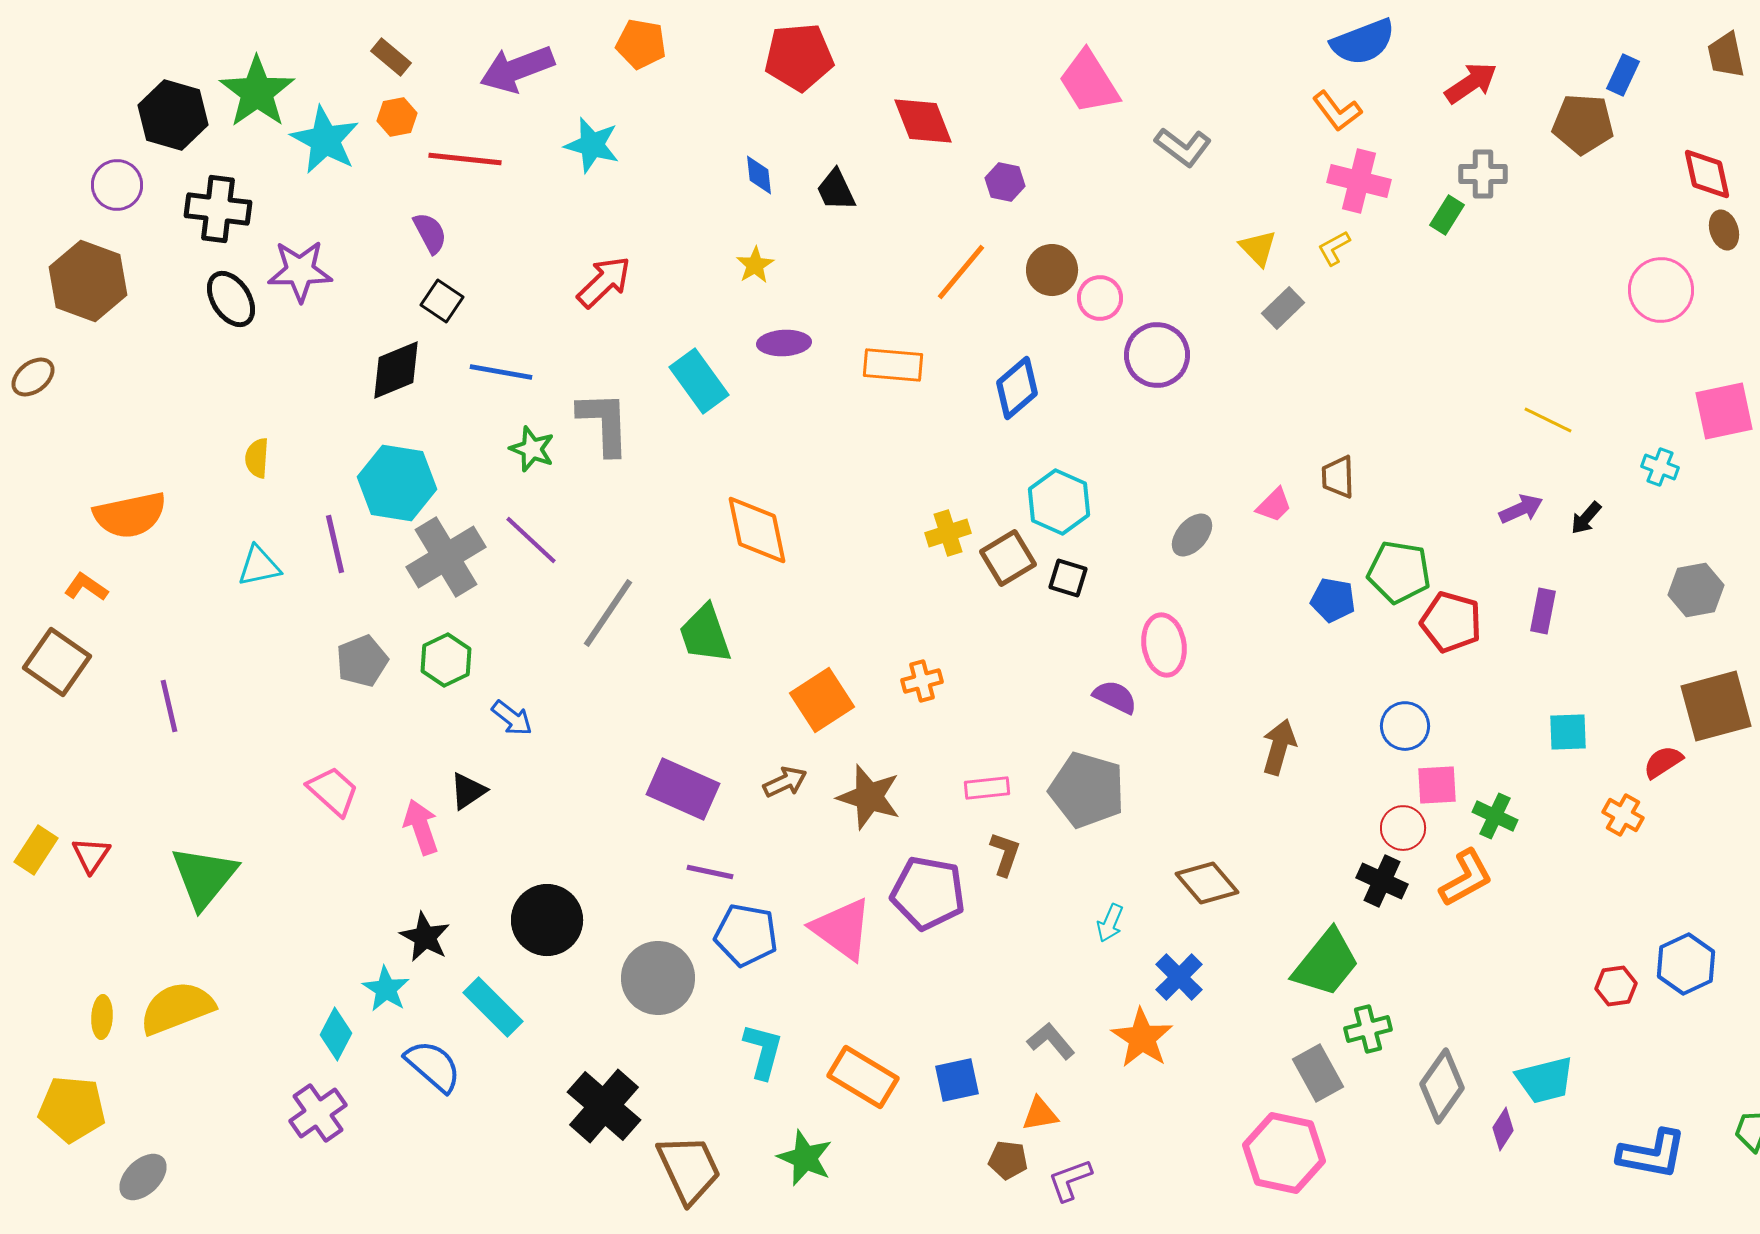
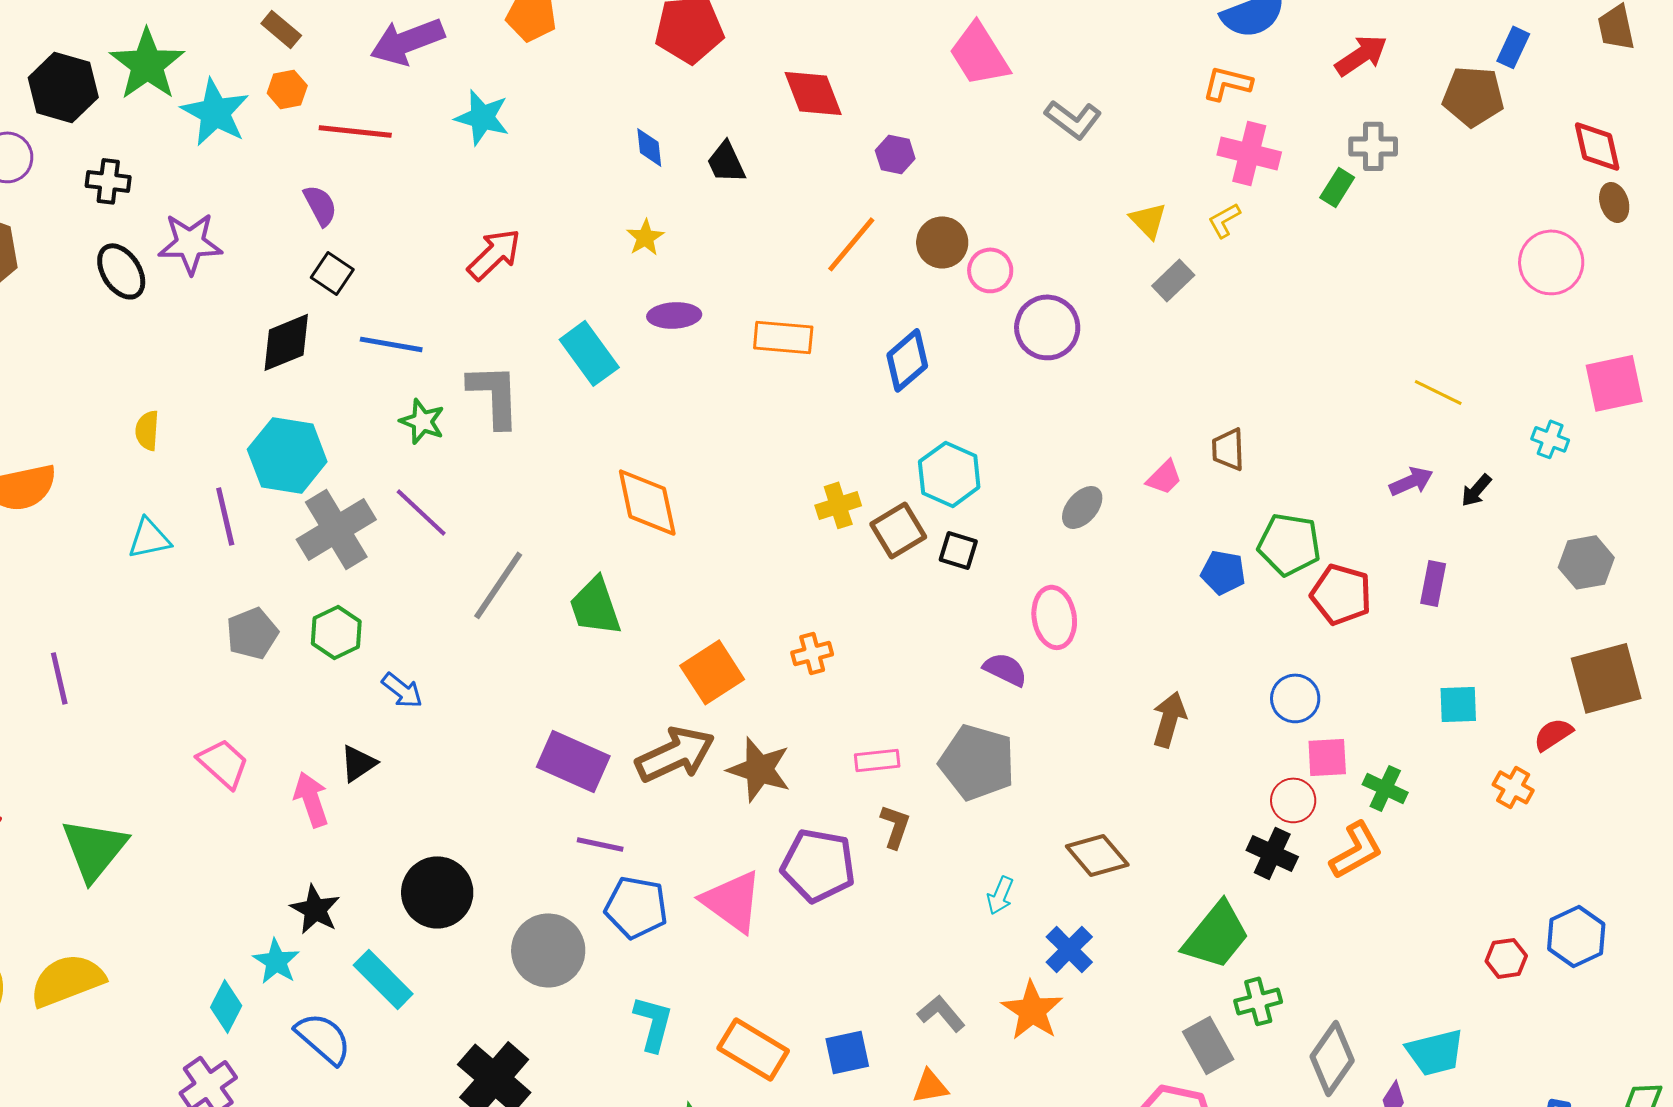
orange L-shape: (1337, 111) -> (1227, 83), turned 141
black cross: (218, 209) -> (108, 181), size x0.7
brown arrow: (785, 782) -> (675, 754), size x1.8

